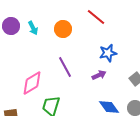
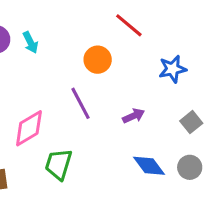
orange circle: (63, 29) -> (98, 60), moved
blue star: (108, 53) -> (173, 69), moved

